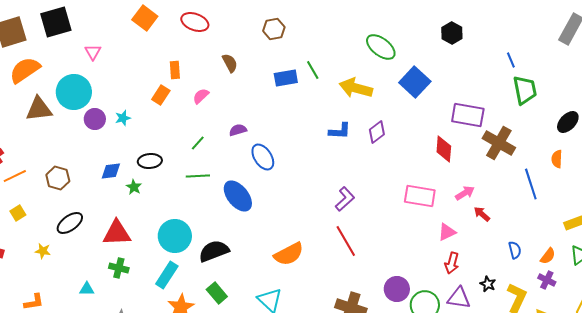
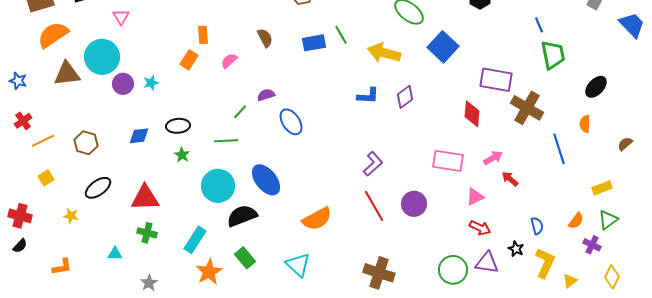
brown semicircle: (230, 63) -> (265, 38), moved
green line: (198, 143) -> (240, 112), moved
green star: (134, 187) -> (182, 155), moved
blue ellipse: (238, 196) -> (266, 180), moved
cyan circle: (175, 236) -> (218, 186), moved
blue semicircle: (515, 250) -> (537, 226), moved
red arrow: (452, 263) -> (480, 228), turned -80
purple cross: (547, 280) -> (592, 245), moved
purple circle: (397, 289) -> (414, 204), moved

